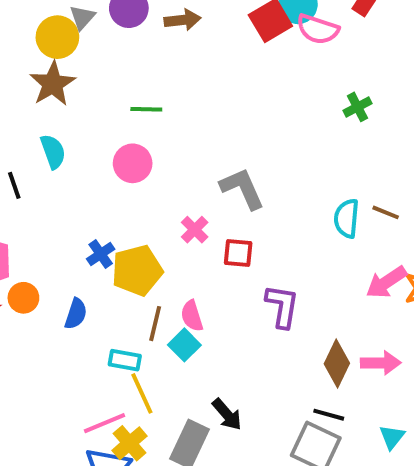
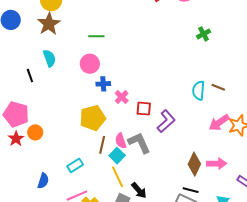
gray L-shape: (242, 188) -> (139, 143), moved
blue cross: (101, 254) -> (103, 84), moved, turned 32
purple L-shape: (282, 306) -> (166, 121), moved, turned 40
blue semicircle: (76, 314) -> (43, 181), moved
cyan rectangle: (125, 360) -> (75, 165), moved, turned -42
yellow line: (142, 393) -> (117, 177), moved

